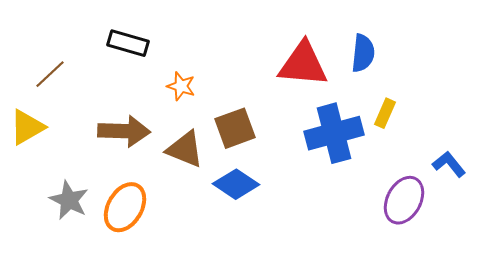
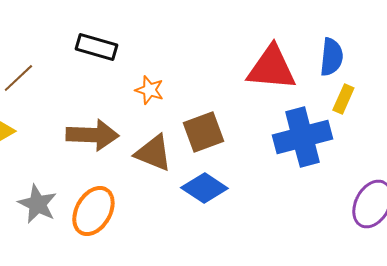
yellow rectangle: (385, 113) -> (343, 99), moved

